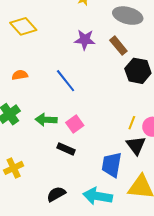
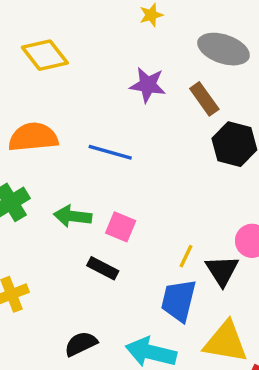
orange semicircle: (20, 75) -> (33, 137), size x1.8
blue line: (66, 81) -> (110, 152), turned -40
yellow line: (132, 123) -> (186, 256), moved
pink square: (75, 124) -> (121, 227), turned -36

